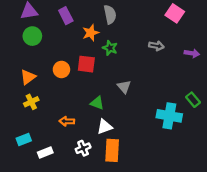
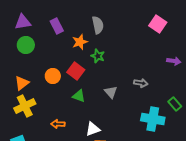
gray arrow: (156, 46) -> (141, 83), moved
red square: (86, 64) -> (76, 71), turned 30
yellow cross: (31, 102) -> (25, 106), size x1.5
green triangle: (97, 103) -> (79, 96), moved

